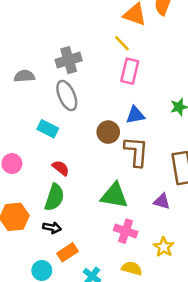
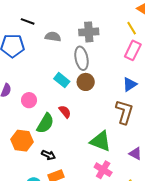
blue triangle: (135, 115) -> (130, 84), turned -35
brown circle: (108, 132) -> (86, 82), moved
green semicircle: (54, 197) -> (45, 123), moved

